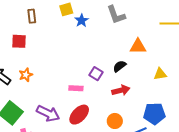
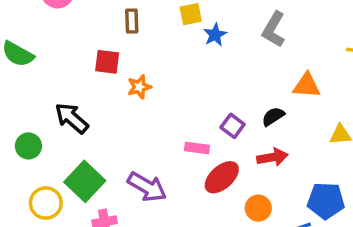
gray L-shape: (116, 15) -> (274, 30), turned 45
orange star: (26, 75) -> (139, 87), moved
red ellipse: (79, 115) -> (222, 177), moved

